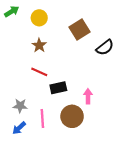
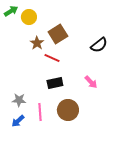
yellow circle: (39, 18) -> (29, 17), moved
brown square: (79, 29) -> (58, 34), moved
red line: (39, 72) -> (52, 58), moved
pink arrow: (88, 96) -> (91, 82), moved, turned 136

